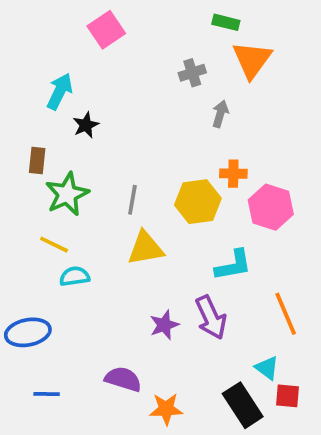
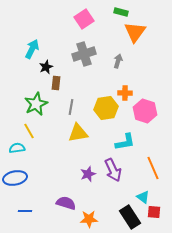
pink square: (106, 30) -> (84, 19), moved
gray cross: (192, 73) -> (84, 54), moved, size x1.6
brown rectangle: (37, 161) -> (56, 83), moved
yellow line: (54, 245) -> (29, 131), turned 35
cyan semicircle: (75, 276) -> (17, 148), moved

